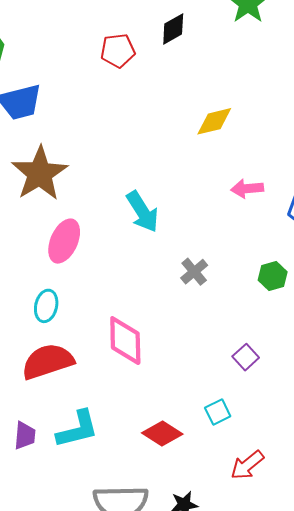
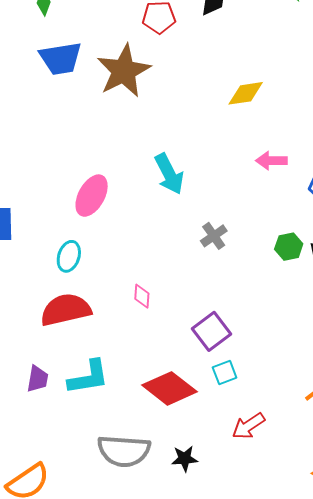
brown star: (40, 173) -> (124, 71), moved
pink diamond: (125, 341) -> (142, 296), size x0.5
purple square: (246, 357) -> (212, 331), moved, size x1.5
red diamond: (162, 433) -> (170, 388), size x1.4

